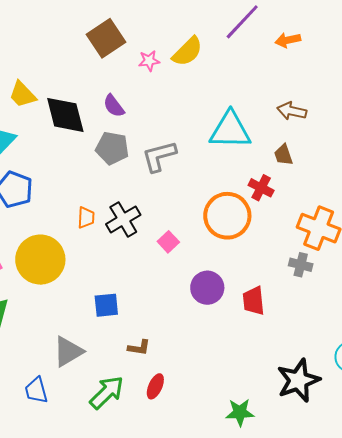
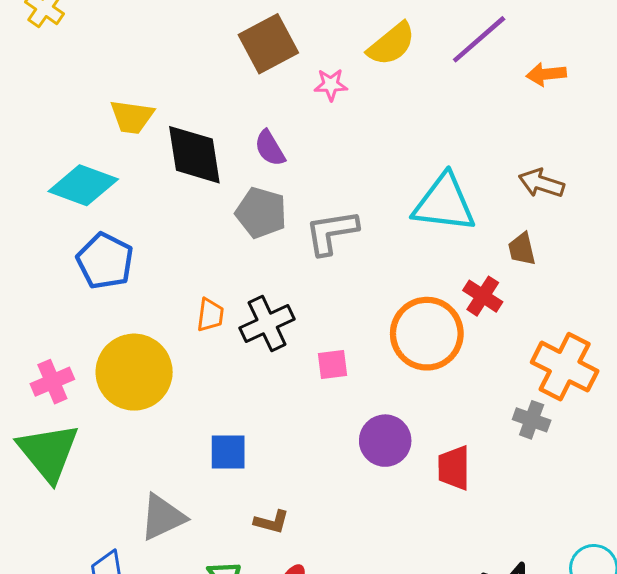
yellow semicircle: (187, 51) -> (391, 44), moved
yellow trapezoid: (22, 94) -> (132, 117), turned -44
pink square: (168, 242) -> (333, 364), turned 30

